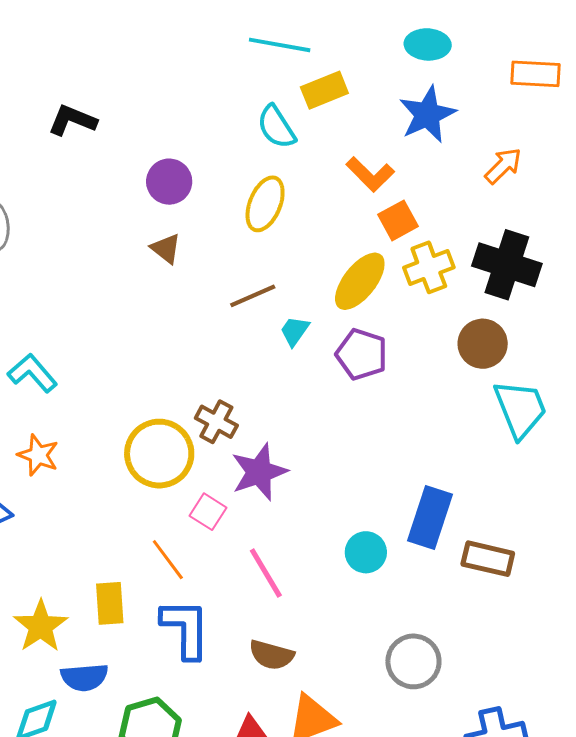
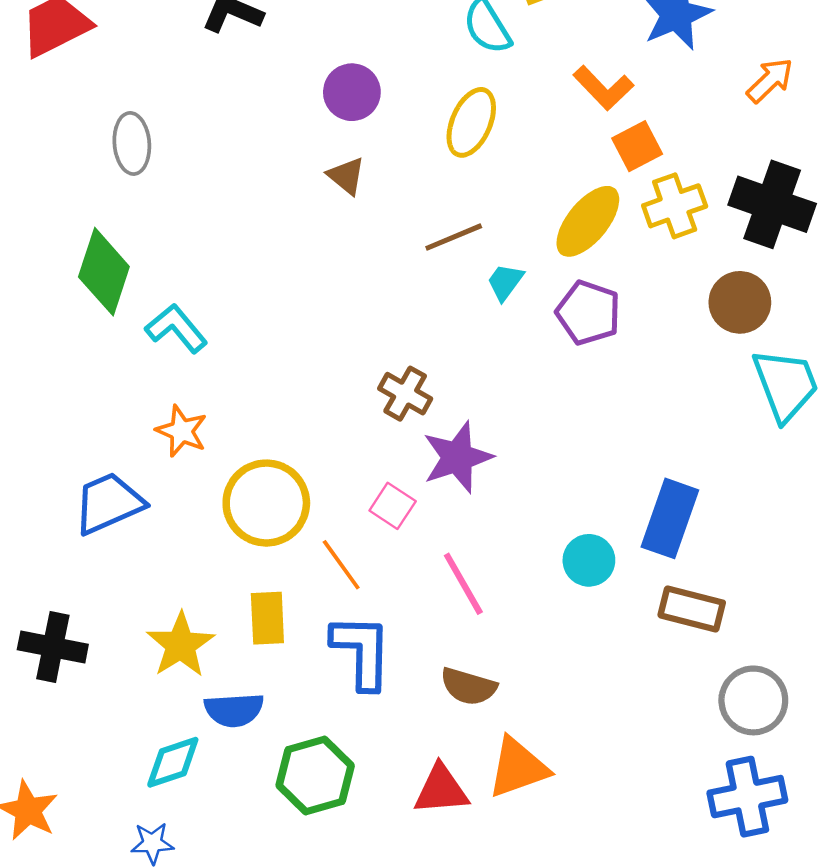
yellow circle: (159, 454) -> (266, 503), moved
brown rectangle: (488, 559) -> (692, 609), moved
gray circle: (413, 661) -> (753, 700), moved

